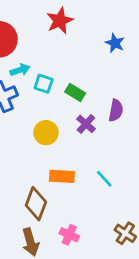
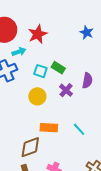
red star: (60, 21) -> (38, 34), moved
cyan square: (44, 84) -> (40, 71), moved
brown diamond: (36, 204) -> (30, 147), turned 50

